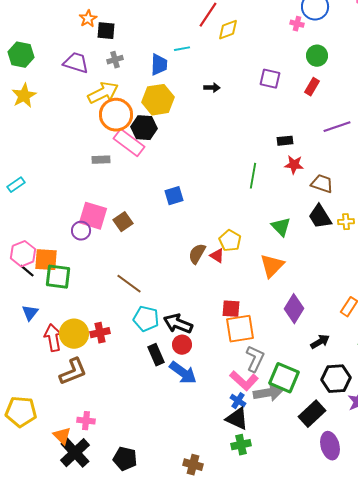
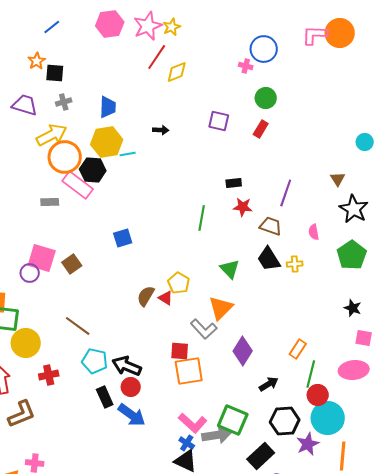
cyan line: (182, 49) -> (128, 154), moved
purple line: (337, 127) -> (286, 193), moved, turned -52
yellow circle: (74, 334) -> (26, 343), moved
gray L-shape: (255, 359) -> (204, 329), moved, turned 112

